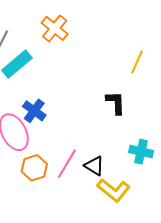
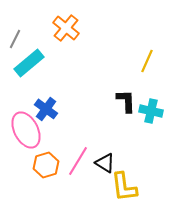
cyan cross: (141, 152) -> (151, 111), moved
yellow L-shape: (114, 190) -> (124, 187), turned 44

